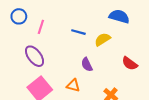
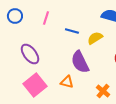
pink line: (41, 27) -> (46, 18), moved
purple semicircle: (87, 65) -> (80, 62), size x1.6

